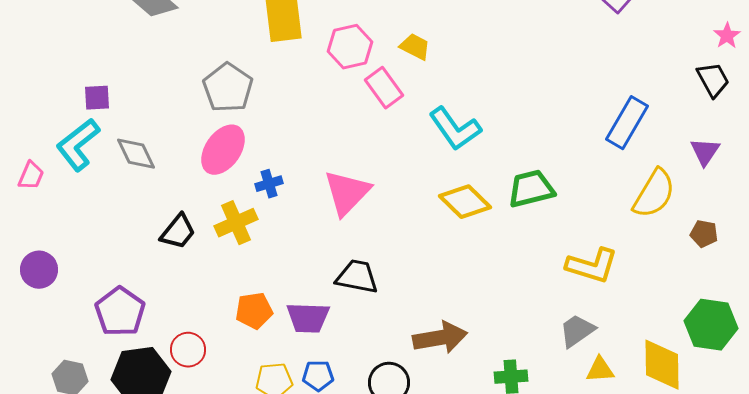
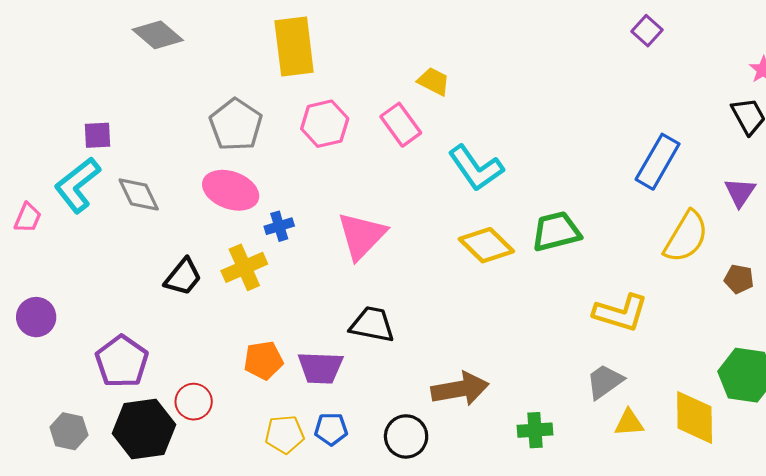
pink hexagon: (350, 47) -> (325, 124), moved
pink ellipse: (223, 150) -> (231, 190), turned 75

